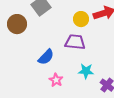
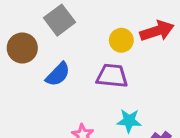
blue semicircle: (46, 57) -> (58, 74), moved

